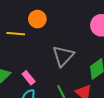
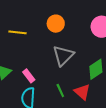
orange circle: (37, 19) -> (56, 24), moved

